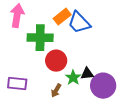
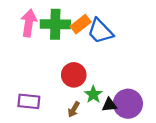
green cross: (40, 38) -> (55, 24), moved
black triangle: (87, 74) -> (109, 105), moved

